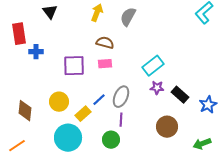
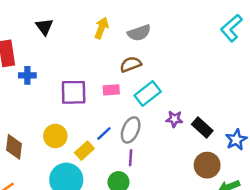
gray semicircle: (128, 17) -> (139, 33), turned -138
brown semicircle: (105, 43) -> (131, 64), moved, turned -36
cyan rectangle: (153, 66) -> (148, 93), moved
brown circle: (167, 127) -> (207, 165), moved

